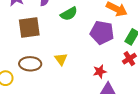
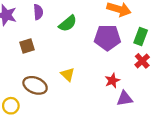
brown square: (29, 27) -> (27, 46), size x0.6
brown ellipse: (30, 64) -> (35, 85), turned 30

